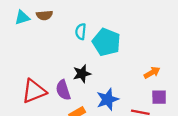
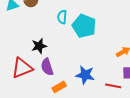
black star: (82, 74) -> (39, 46), moved
blue star: (108, 99) -> (85, 75), turned 30

